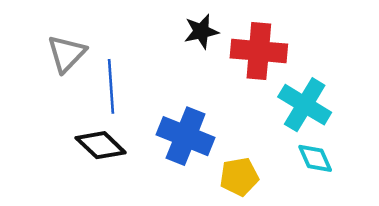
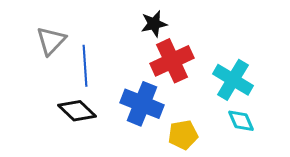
red cross: (259, 51) -> (172, 61), moved, turned -30

